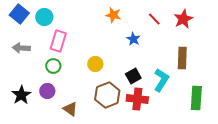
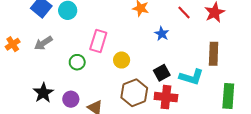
pink rectangle: (58, 41) -> (98, 41), moved
gray arrow: (21, 48) -> (43, 43), turned -36
cyan L-shape: (161, 80) -> (191, 77), turned 75
purple circle: (47, 91) -> (71, 99), moved

